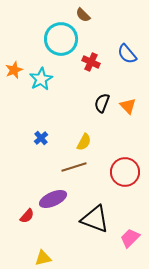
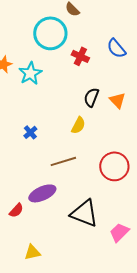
yellow semicircle: (84, 142) -> (78, 125), moved

